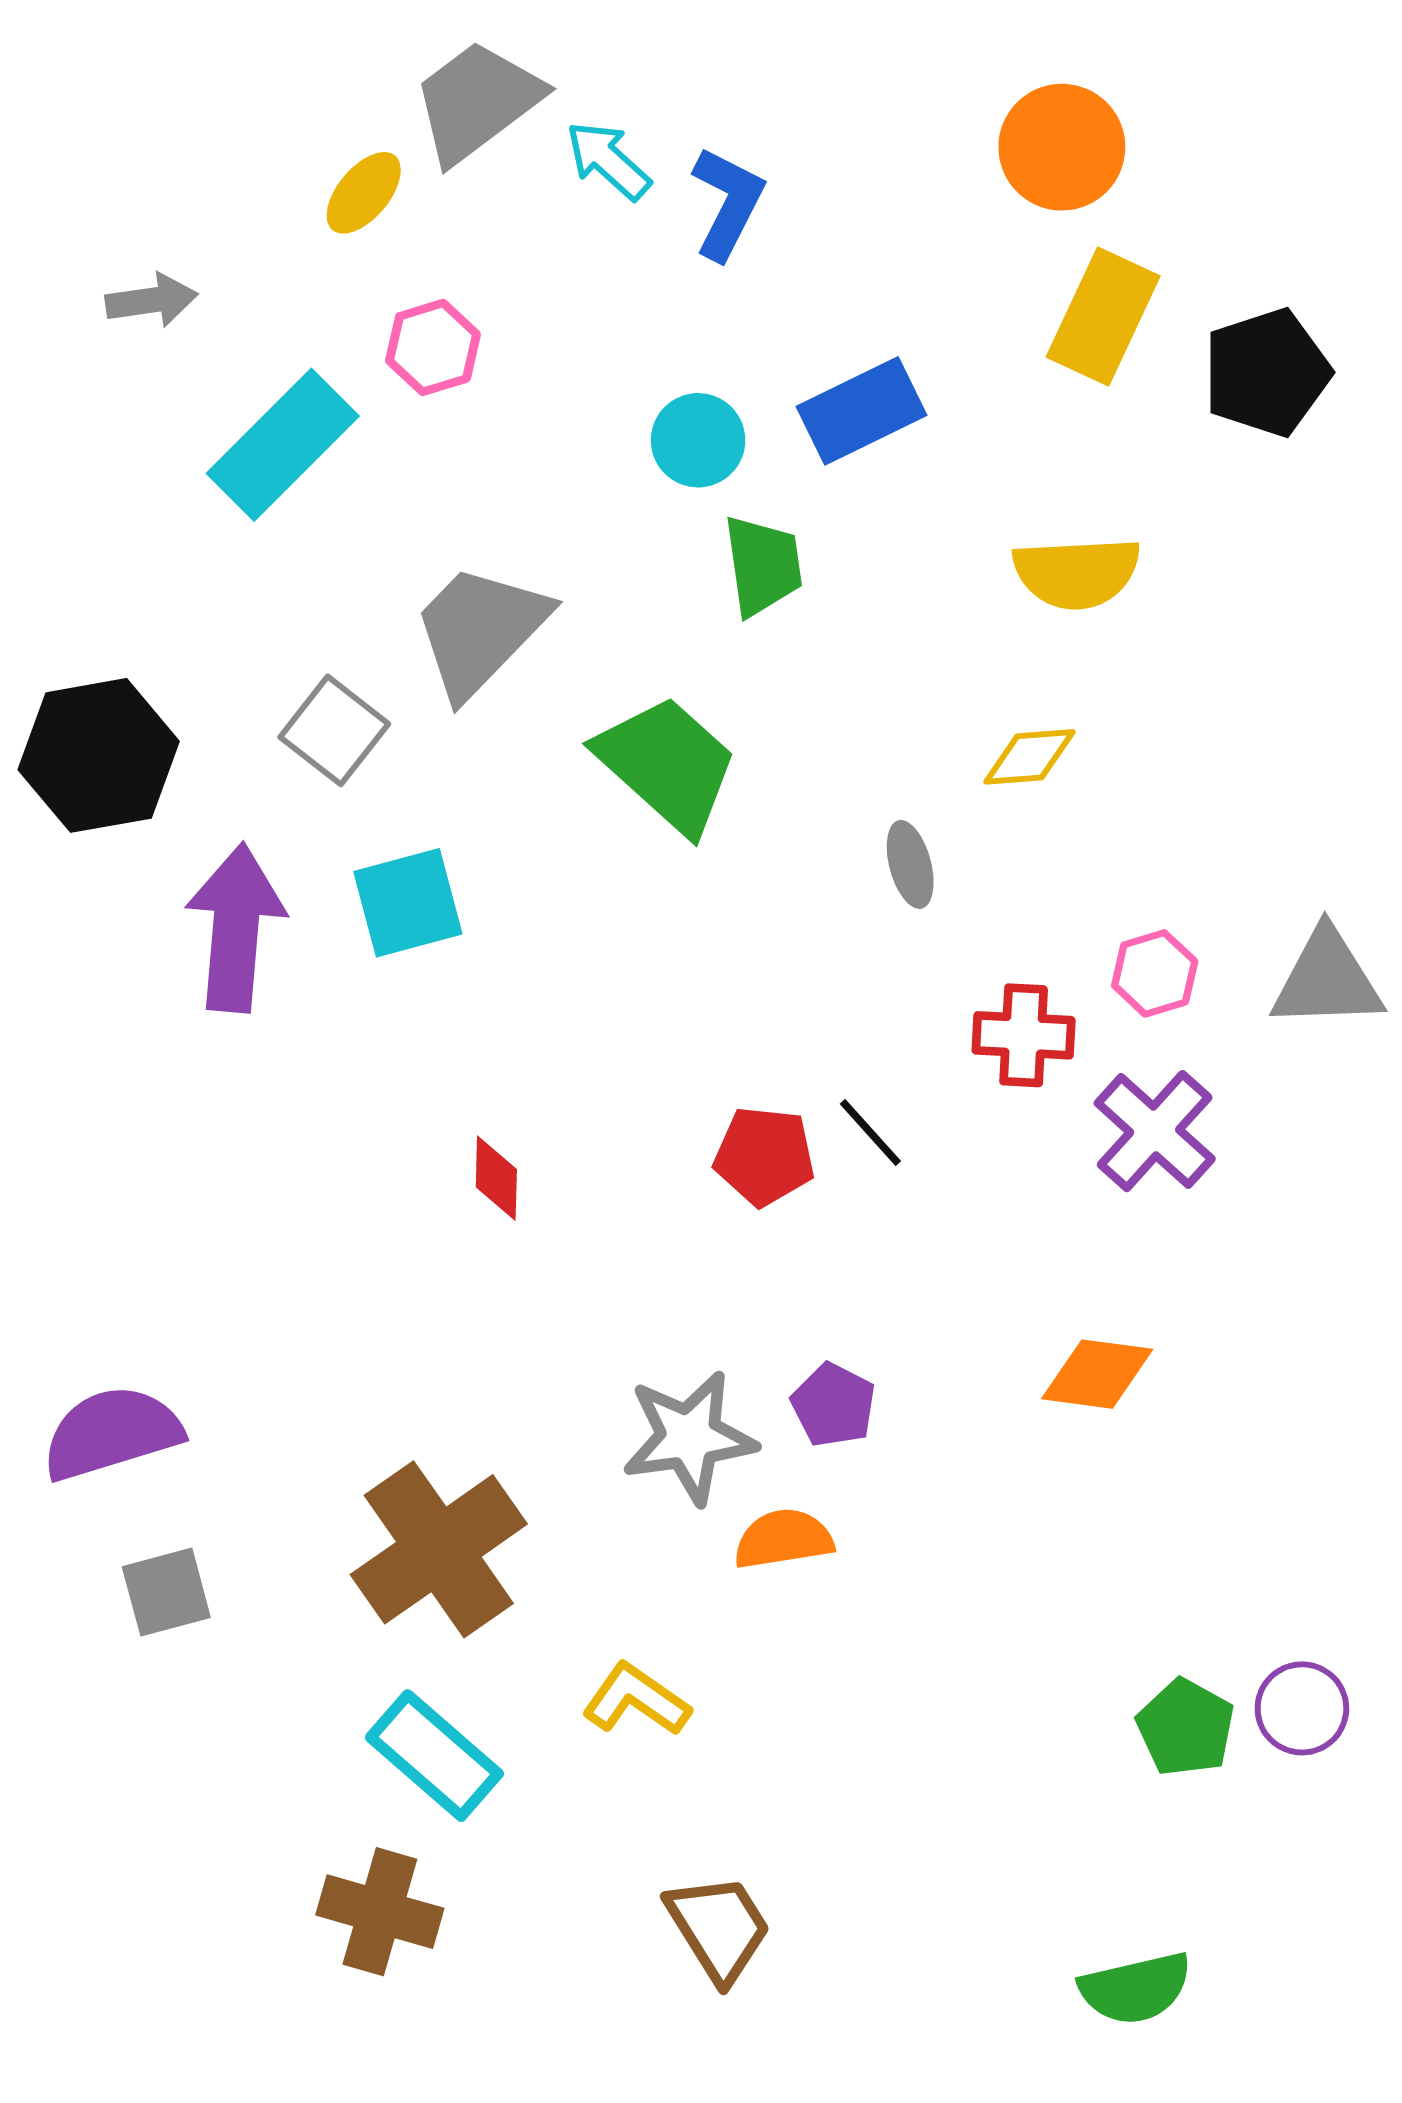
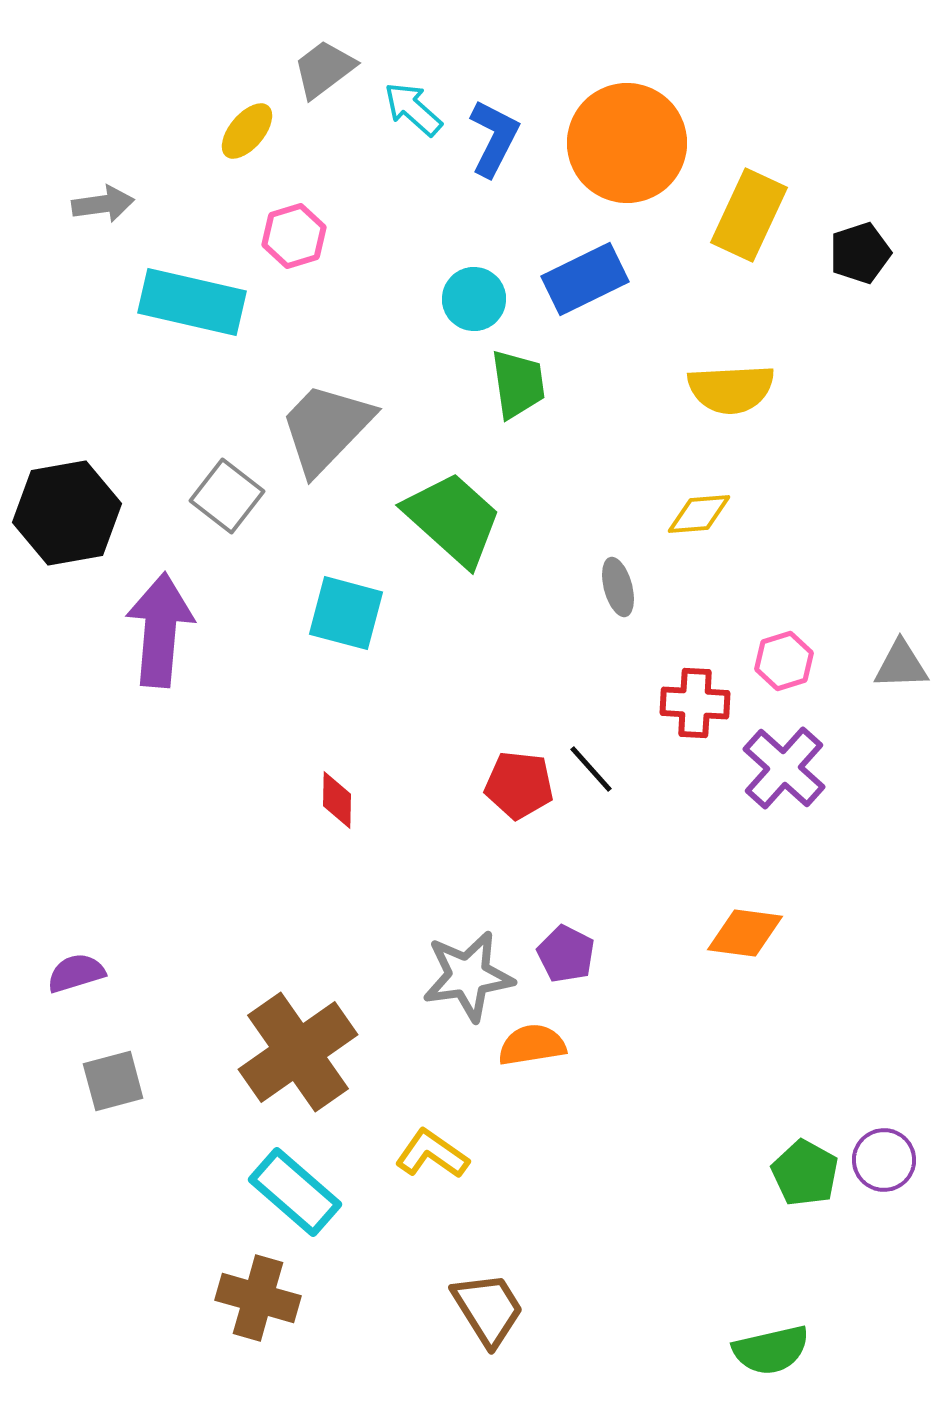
gray trapezoid: (477, 101) -> (324, 69), size x0.7
orange circle: (1062, 147) -> (627, 143), moved, size x1.4
black pentagon: (1267, 372) -> (860, 253), size x0.7
cyan rectangle: (283, 445) -> (192, 302), turned 58
cyan square: (408, 903) -> (346, 613), moved, turned 30
gray triangle: (1327, 979) -> (901, 665), size x0.7
purple semicircle: (112, 1433) -> (76, 973), size x0.6

